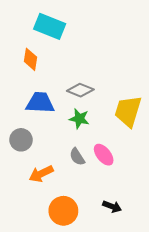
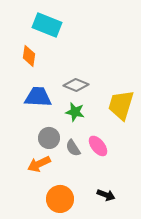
gray circle: (21, 140) -> (49, 138), moved

